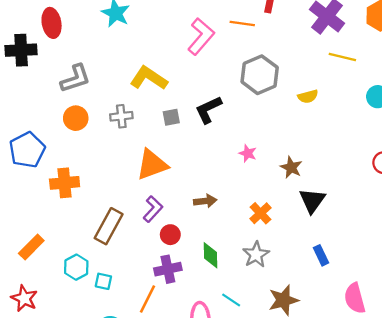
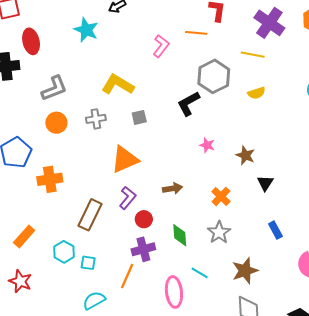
pink L-shape: (201, 36) -> (161, 46), size x0.7
yellow line: (342, 57) -> (253, 55), moved
black L-shape: (208, 110) -> (188, 103), moved
black triangle: (312, 201) -> (265, 183), size x0.7

